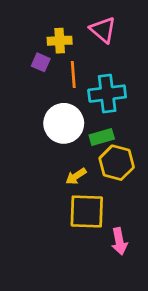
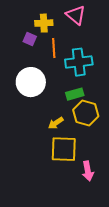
white circle: (64, 123) -> (31, 82), moved

